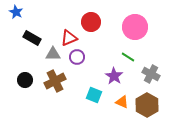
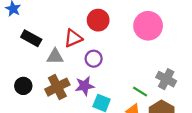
purple circle: (77, 57) -> (94, 59), moved
green line: (128, 57) -> (140, 92), moved
purple star: (114, 76) -> (85, 86), moved, turned 30

